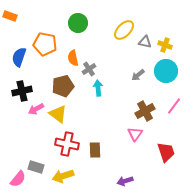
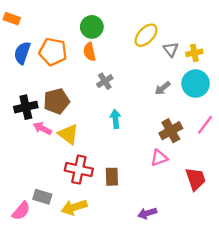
gray triangle: (145, 42) -> (171, 49), turned 40
yellow cross: (165, 45) -> (194, 53), turned -32
blue semicircle: (19, 57) -> (22, 53), moved
orange semicircle: (73, 58) -> (89, 52), moved
brown pentagon: (63, 86) -> (56, 101), moved
cyan arrow: (98, 88) -> (115, 119), moved
pink arrow: (36, 109) -> (42, 128), turned 56
pink triangle: (135, 134) -> (159, 158), turned 35

